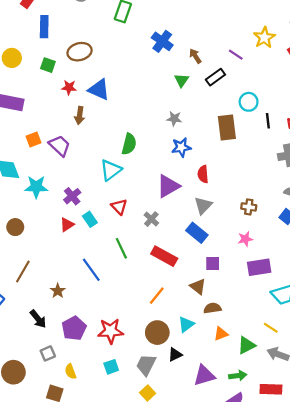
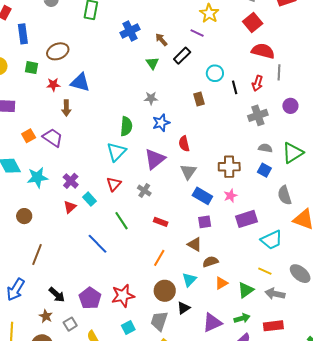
yellow star: (264, 38) -> (209, 13), moved
blue cross: (162, 41) -> (130, 31), turned 36
brown rectangle: (227, 128) -> (199, 99), size x0.6
green semicircle: (129, 144) -> (126, 126), moved
cyan triangle: (111, 170) -> (116, 152), moved
red triangle: (119, 207) -> (114, 184), turned 35
brown cross: (249, 207) -> (229, 167), size x1.5
blue rectangle: (197, 233) -> (202, 196), moved
red rectangle: (164, 256) -> (161, 222), size x0.6
brown star: (58, 291) -> (46, 316), moved

